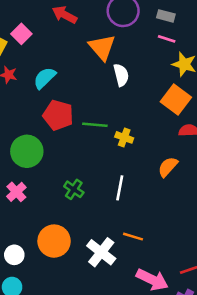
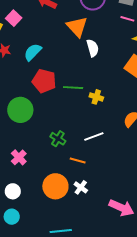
white line: (120, 188) -> (94, 136), turned 60
pink cross: (16, 192) -> (19, 157), moved
orange line: (133, 237) -> (78, 161), moved
orange circle: (54, 241) -> (55, 186), moved
white cross: (101, 252) -> (81, 187), size x0.6

